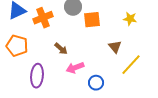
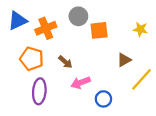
orange pentagon: (17, 46) -> (32, 59), moved
brown triangle: (115, 47) -> (124, 60), turned 40

